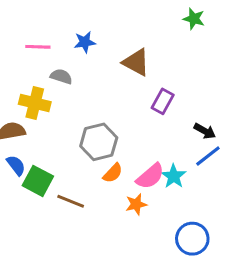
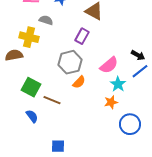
purple rectangle: (163, 101) -> (82, 36), moved
blue semicircle: (16, 165) -> (32, 116), moved
pink semicircle: (150, 176) -> (109, 65), moved
orange star: (136, 204) -> (111, 102), moved

